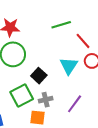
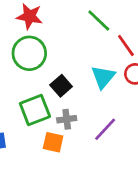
green line: (61, 25) -> (99, 20), turned 54

